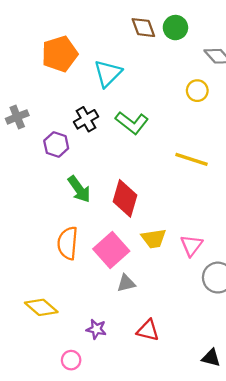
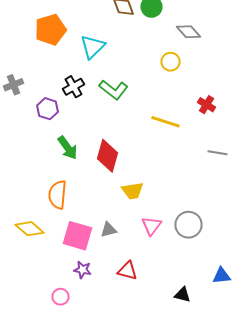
pink triangle: (192, 245) -> (152, 226), moved
pink square: (111, 250) -> (78, 236), moved, turned -32
yellow diamond: (41, 307) -> (30, 229), moved

